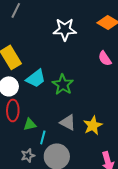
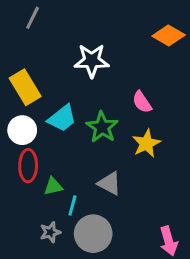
white star: (65, 29) -> (92, 61), moved
pink semicircle: (105, 58) -> (142, 102), moved
yellow star: (93, 125) -> (146, 143), moved

